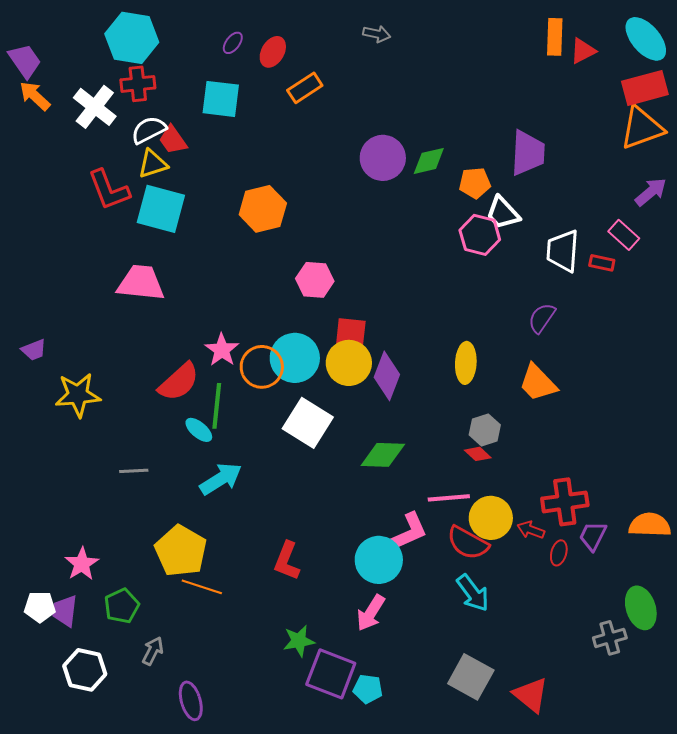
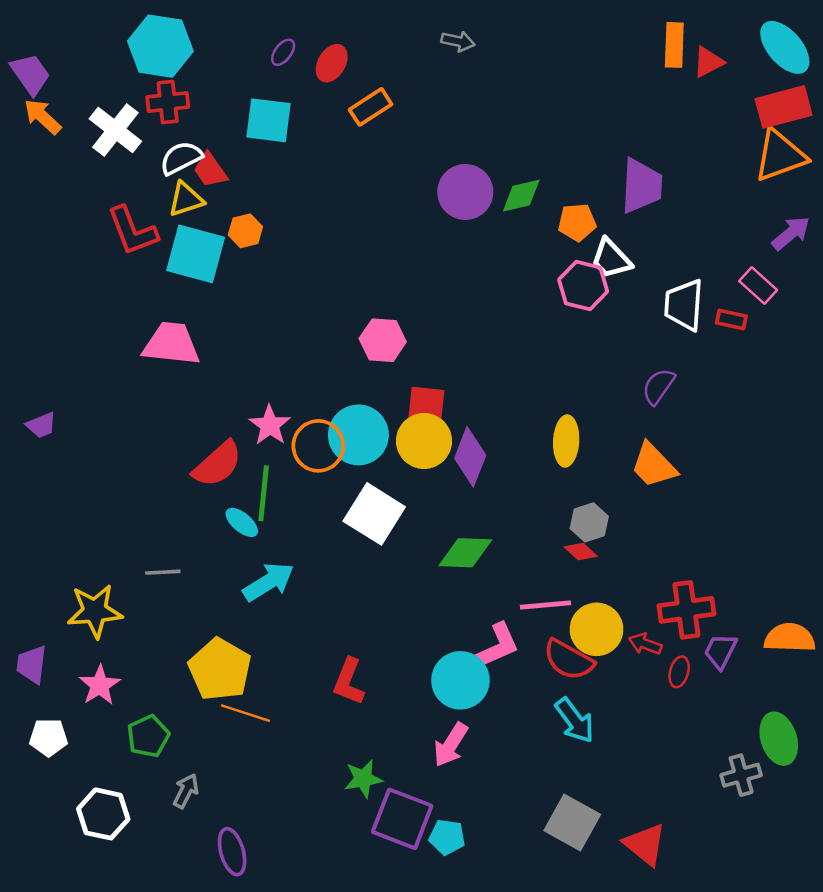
orange hexagon: (263, 209) -> (245, 231), moved, size x0.6
yellow star: (78, 395) -> (95, 611), moved
purple trapezoid: (65, 611) -> (32, 665), moved

